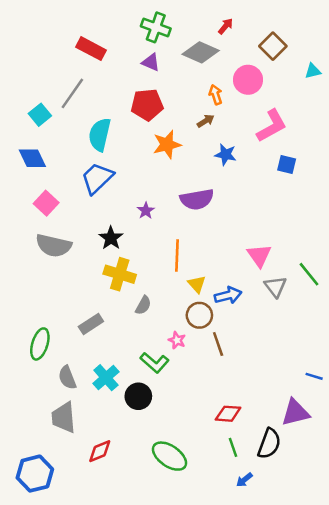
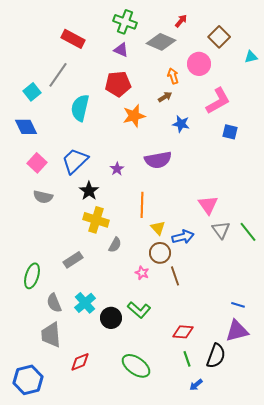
blue trapezoid: (97, 178) -> (75, 161), moved
gray semicircle: (54, 245) -> (43, 197), size x0.7
green line: (309, 274) -> (248, 232), moved
green L-shape: (155, 363) -> (139, 310), moved
blue line: (314, 376) -> (238, 305), moved

